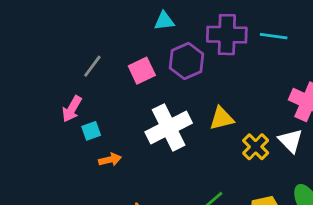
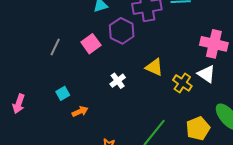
pink arrow: (72, 109) -> (19, 104), moved
yellow triangle: (222, 118) -> (154, 67), turned 48
white cross: (169, 127) -> (118, 81), size x0.5

